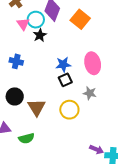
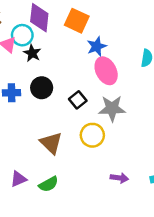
blue star: (63, 64) -> (97, 46), moved
gray star: (90, 93) -> (112, 108), size x1.5
black circle: (15, 96) -> (42, 88), moved
purple arrow: (97, 149) -> (119, 178), moved

